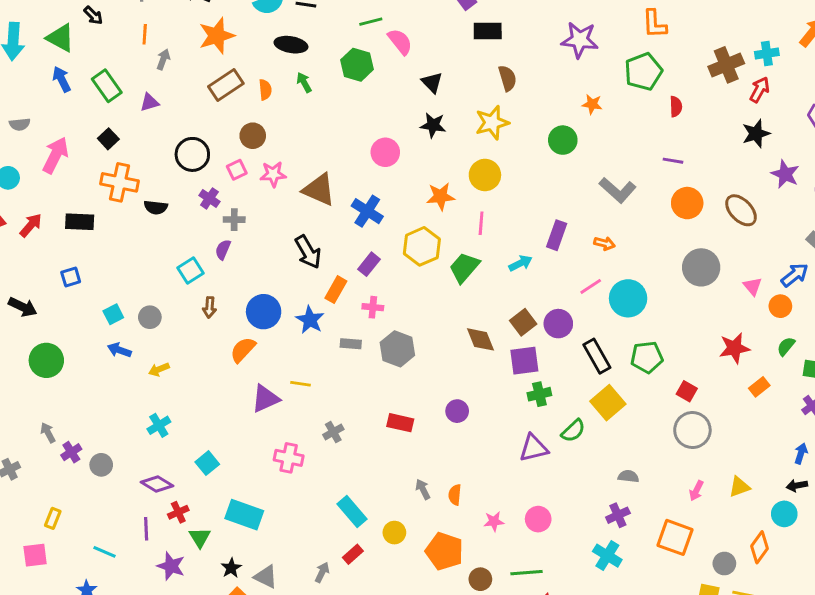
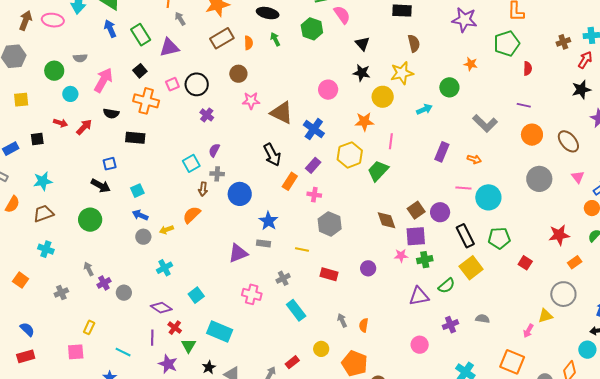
gray arrow: (163, 59) -> (180, 19), turned -56
brown cross: (726, 65) -> (563, 42), size x0.6
purple triangle: (149, 102) -> (169, 47), size x1.5
pink square: (237, 170) -> (172, 84), moved
yellow circle: (485, 175) -> (383, 97), moved
black semicircle: (156, 207) -> (111, 113), moved
gray cross: (234, 220) -> (217, 174), moved
black rectangle: (80, 222) -> (135, 138), moved
cyan arrow: (521, 263) -> (424, 109), moved
pink line: (591, 286) -> (463, 188), turned 35
pink triangle: (753, 286) -> (578, 177), moved
black arrow: (23, 307) -> (101, 186), moved
gray circle: (150, 317) -> (143, 237), moved
blue star: (310, 320) -> (268, 221), moved
gray rectangle: (351, 344) -> (263, 243), moved
orange semicircle: (243, 350) -> (192, 215), moved
yellow line: (300, 384) -> (302, 250), moved
gray circle: (692, 430) -> (563, 294), moved
yellow triangle: (739, 487) -> (545, 316), moved
cyan rectangle: (352, 511) -> (296, 310), moved
red cross: (178, 512) -> (175, 328), turned -32
purple cross: (618, 515) -> (450, 325), moved
pink star: (494, 521) -> (401, 256), moved

